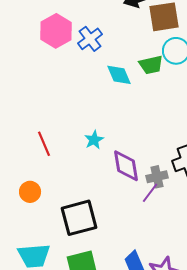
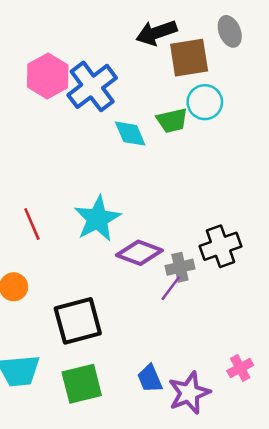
blue cross: (90, 39) -> (92, 86), size x1.5
cyan star: (94, 140) -> (97, 219), size x1.8
purple diamond: (126, 166) -> (139, 253), turned -60

